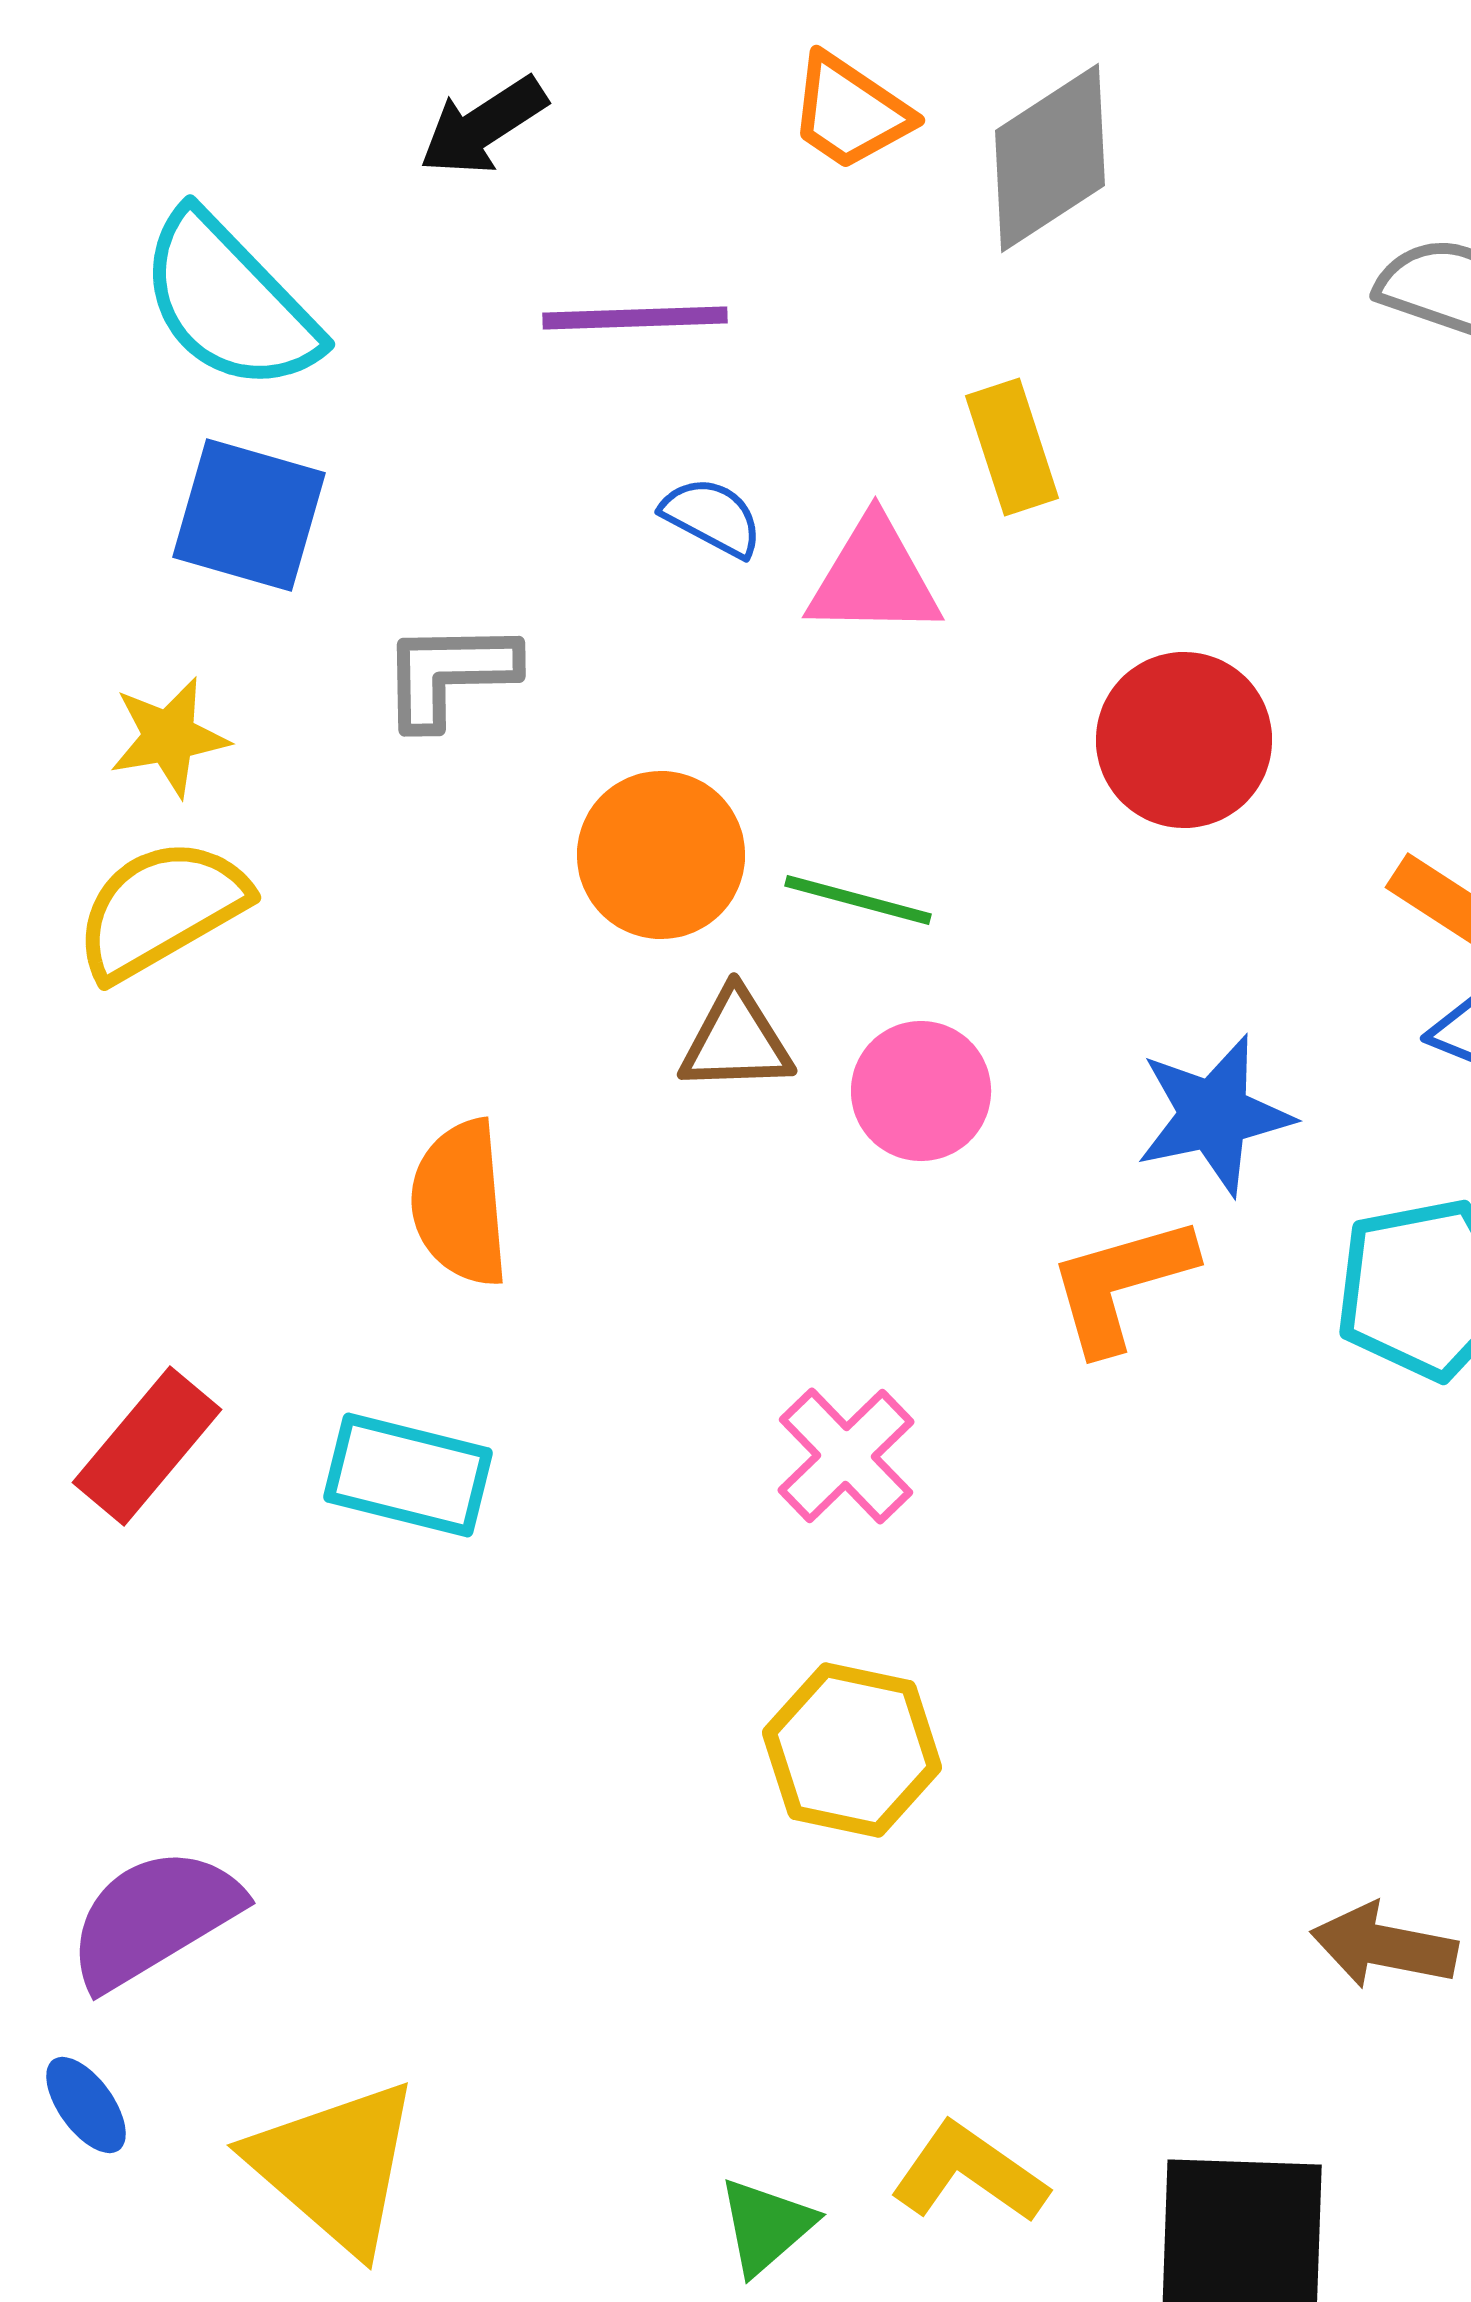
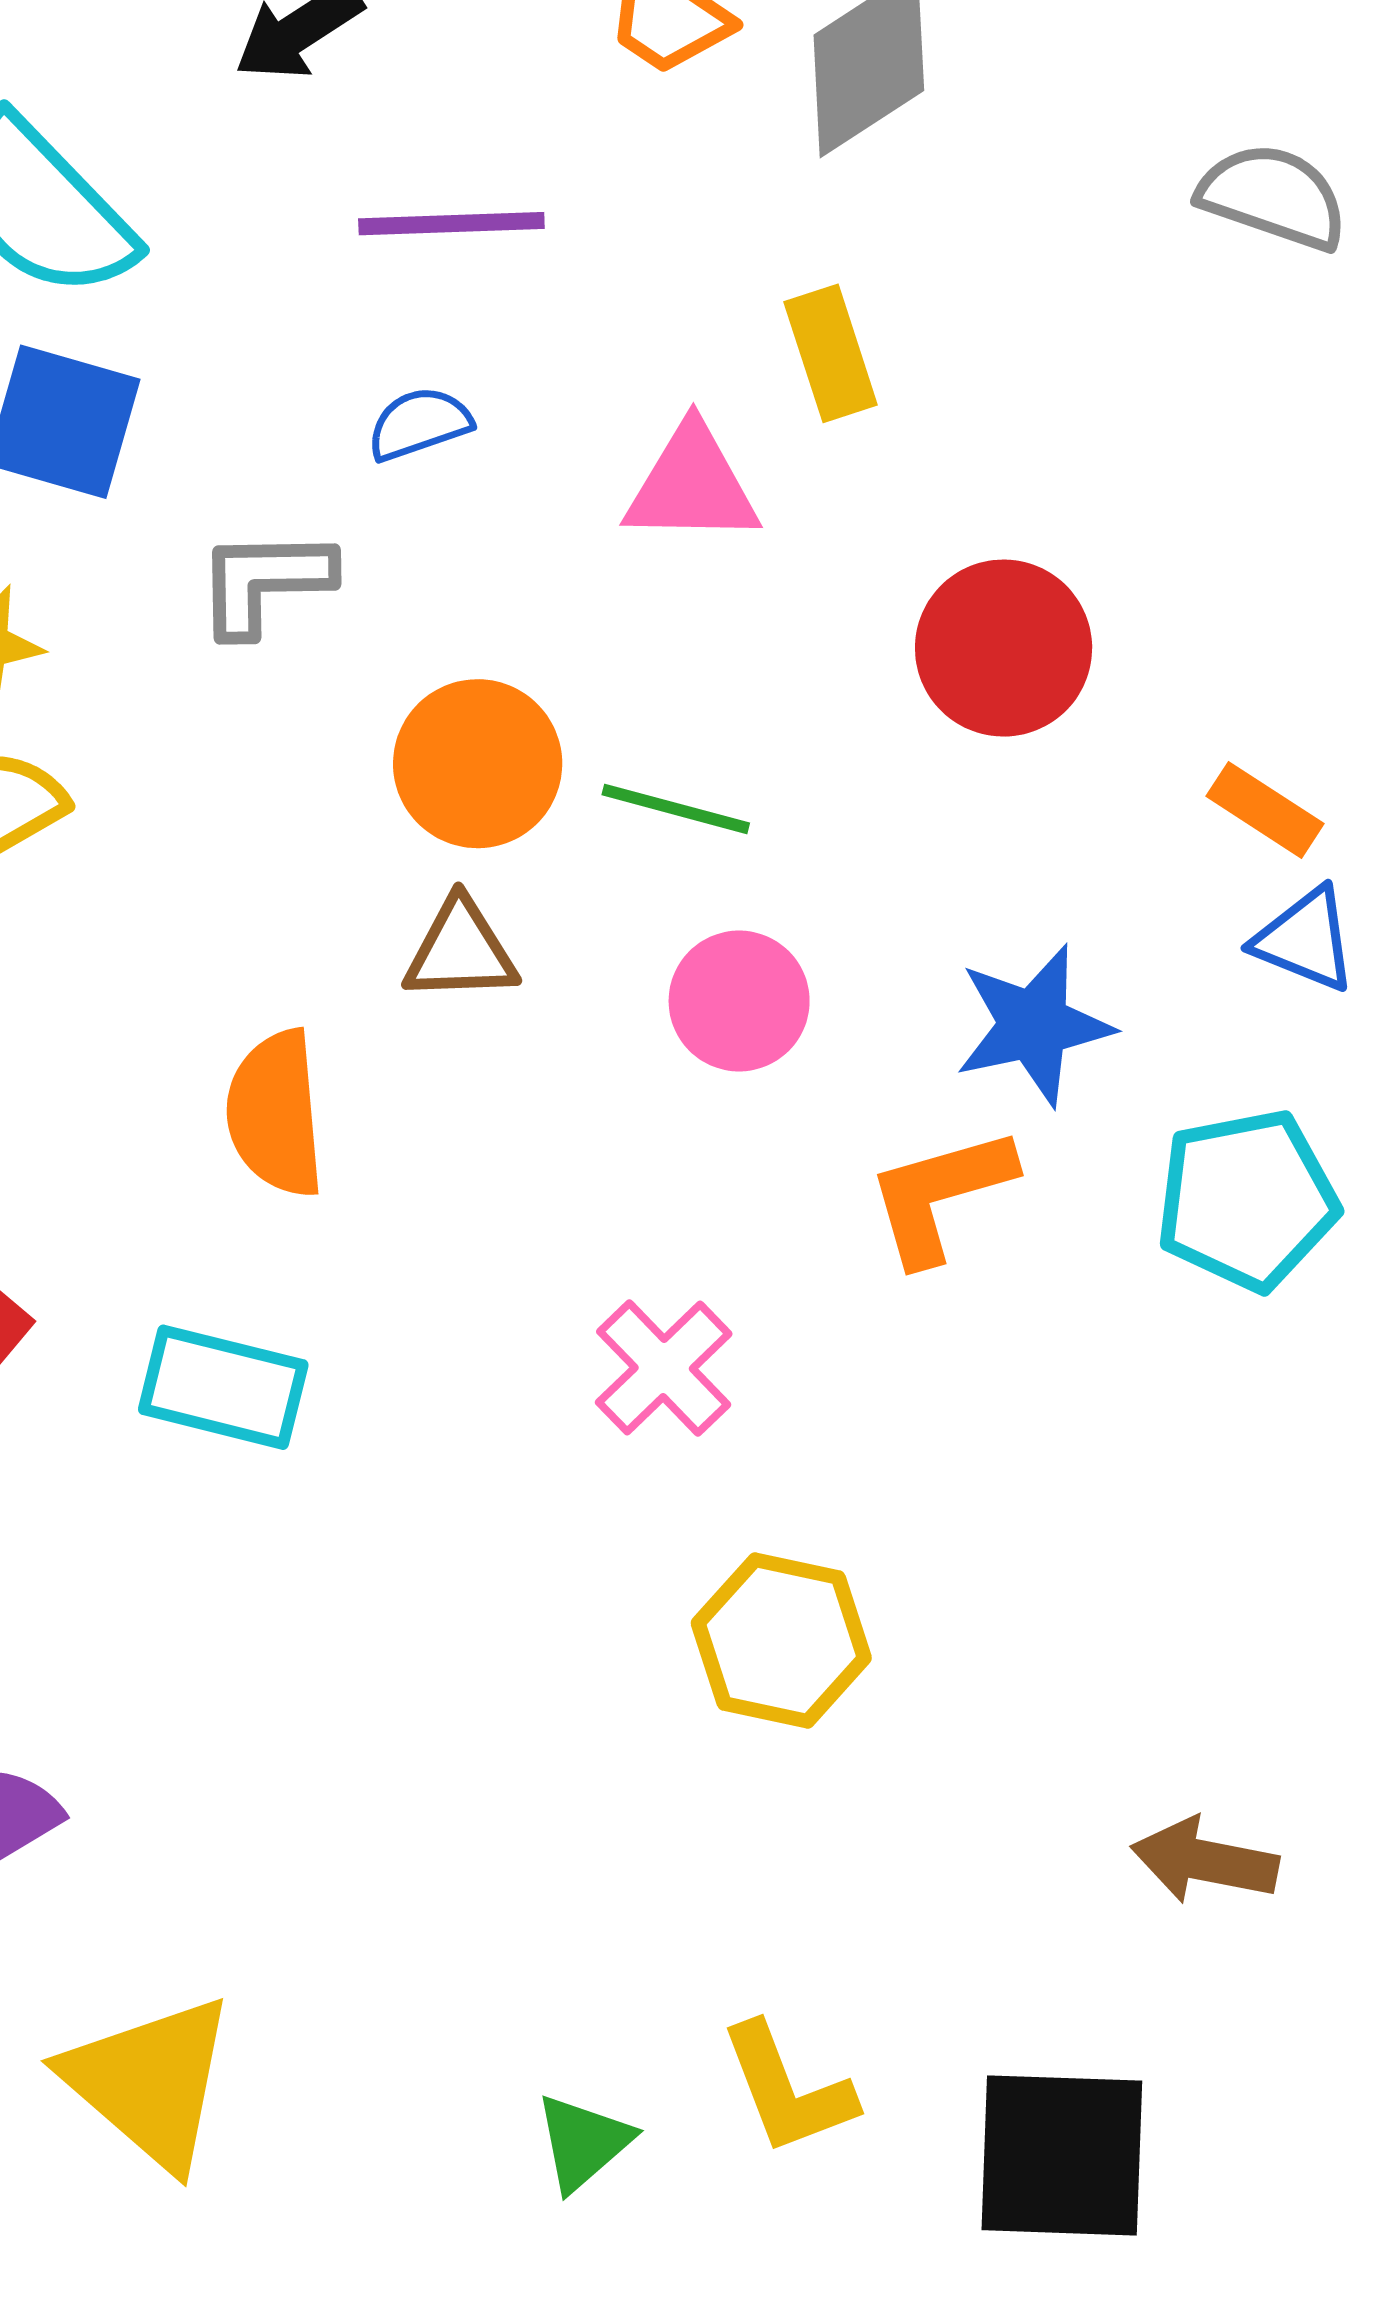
blue semicircle: (712, 517) -> (419, 424), moved, turned -47
brown triangle: (736, 1041) -> (461, 951), moved
yellow hexagon: (852, 1750) -> (781, 1641), moved
yellow L-shape: (969, 2173) -> (787, 2089), turned -146

